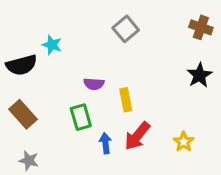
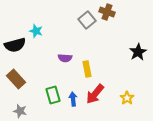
brown cross: (201, 27) -> (107, 12), moved
green rectangle: (81, 117) -> (53, 95), moved

